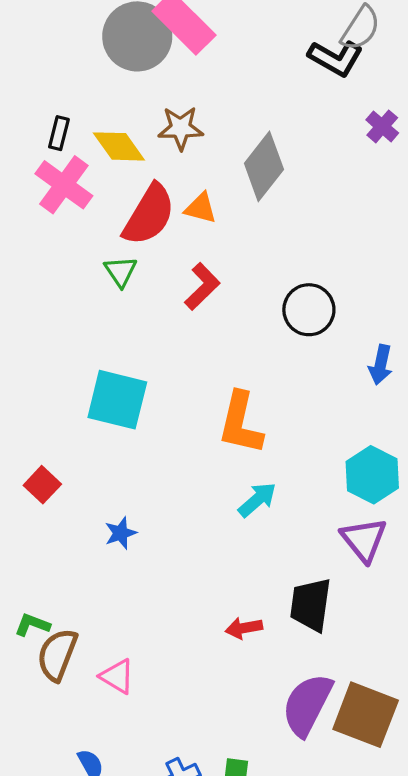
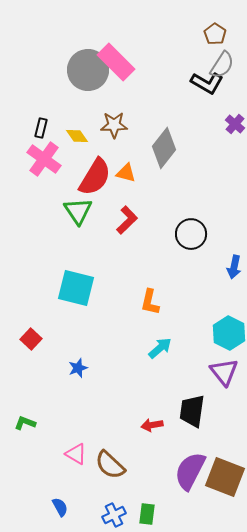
yellow diamond: (119, 146) -> (77, 136), size x0.7
green triangle: (121, 271) -> (78, 211), size x1.4
orange L-shape: (241, 423) -> (150, 302), size x0.7
brown semicircle: (57, 655) -> (110, 465), moved, turned -68

